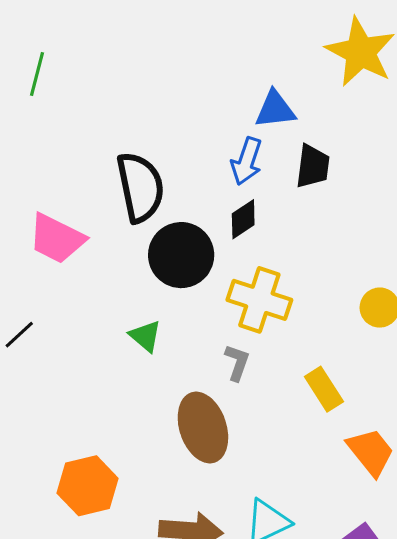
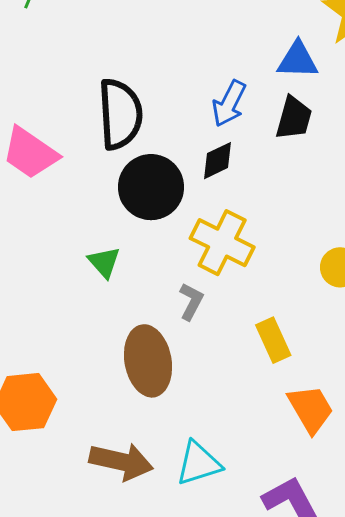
blue triangle: (275, 109) -> (298, 60), moved

